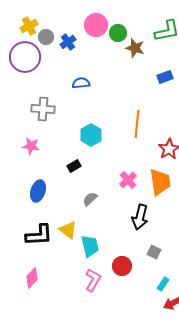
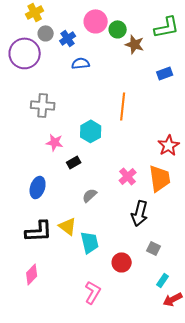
yellow cross: (29, 26) -> (35, 12), moved
blue semicircle: (81, 83) -> (81, 63), moved
orange line: (137, 124) -> (123, 106), moved
pink star: (31, 146) -> (55, 142), moved
pink L-shape: (93, 280) -> (93, 292), moved

